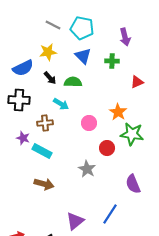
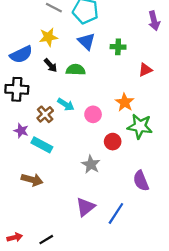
purple arrow: (125, 37) -> (154, 21), moved
cyan arrow: (61, 104) -> (66, 105), moved
brown cross: (45, 123) -> (45, 114), turned -35
brown arrow: (44, 184) -> (32, 180), moved
purple triangle: (75, 221) -> (85, 207), moved

